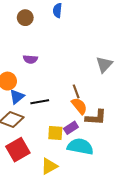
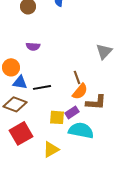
blue triangle: (17, 97) -> (20, 82), turned 49
orange semicircle: (79, 106) -> (80, 91), turned 78

